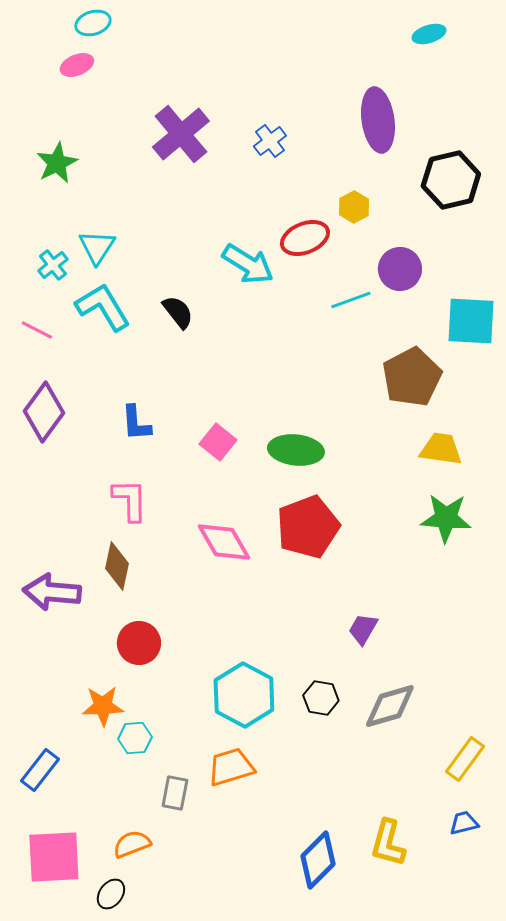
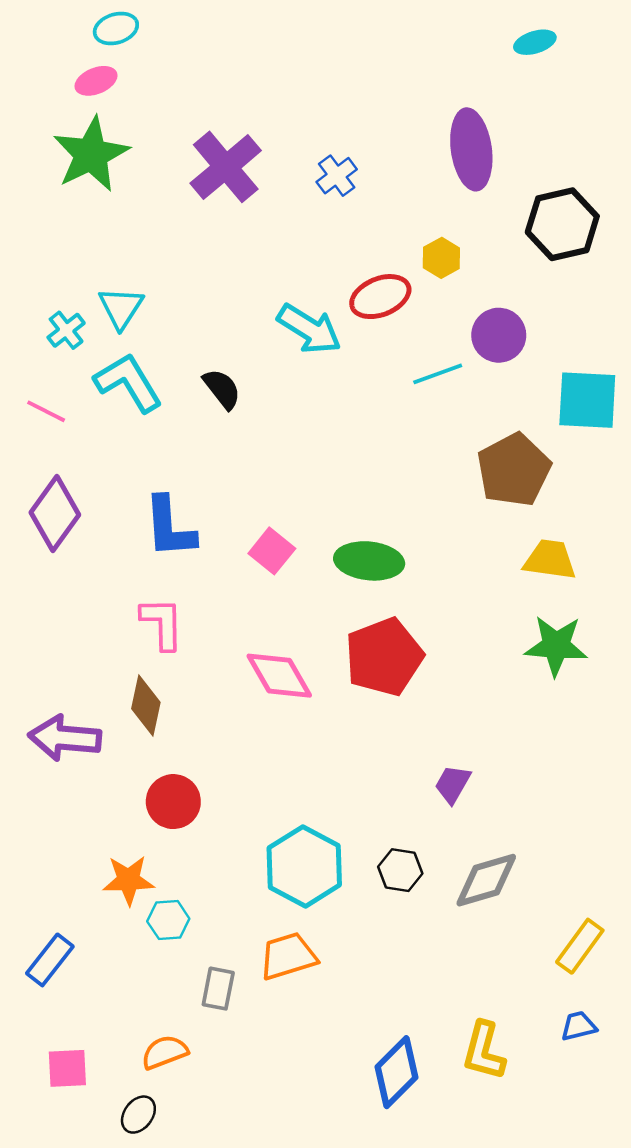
green star: (57, 163) -> (91, 154), moved, size x1.5
blue L-shape: (136, 423) -> (170, 527), size x1.4
pink square: (54, 857) -> (67, 1068), size x0.6

